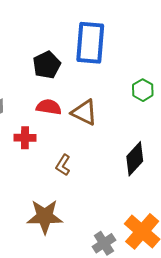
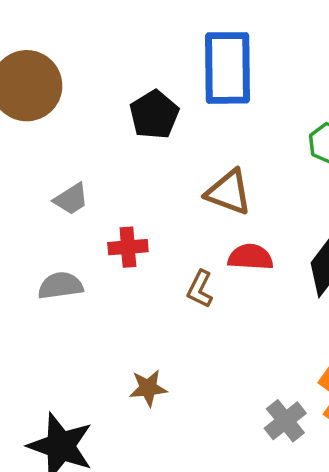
red semicircle: (49, 107) -> (250, 257), moved
brown star: (45, 217) -> (148, 388), moved, size x0.6

